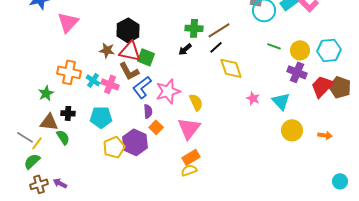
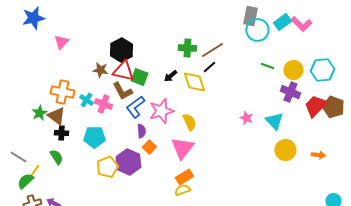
pink triangle: (68, 22) -> (61, 42), size x0.7
black arrow: (185, 49) -> (170, 76), moved
yellow diamond: (231, 68) -> (194, 82), moved
brown triangle: (49, 122) -> (56, 116), moved, turned 30
yellow line: (37, 143) -> (34, 171), moved

